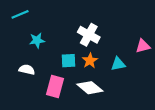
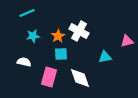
cyan line: (20, 14) -> (27, 13), moved
orange star: (90, 61) -> (58, 36), moved
white diamond: (90, 88) -> (80, 78), turned 30

